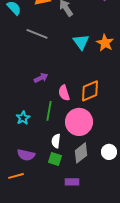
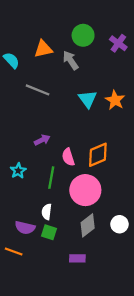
cyan star: (23, 118) -> (18, 171), moved
white semicircle: (56, 141) -> (47, 212), moved
green square: (55, 159) -> (49, 232), moved
orange line: (16, 176) -> (14, 252), turned 35

